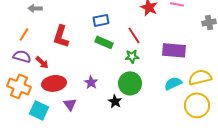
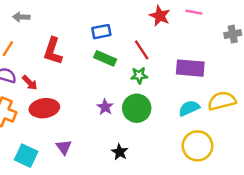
purple star: (91, 82) -> (105, 107), moved
black star: (115, 101) -> (120, 152), moved
purple triangle: (70, 104) -> (64, 147), moved
yellow circle: (197, 105) -> (198, 146), moved
cyan square: (39, 110) -> (26, 156), moved

